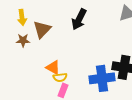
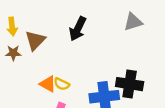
yellow semicircle: (60, 77) -> (62, 84), moved, turned 32

